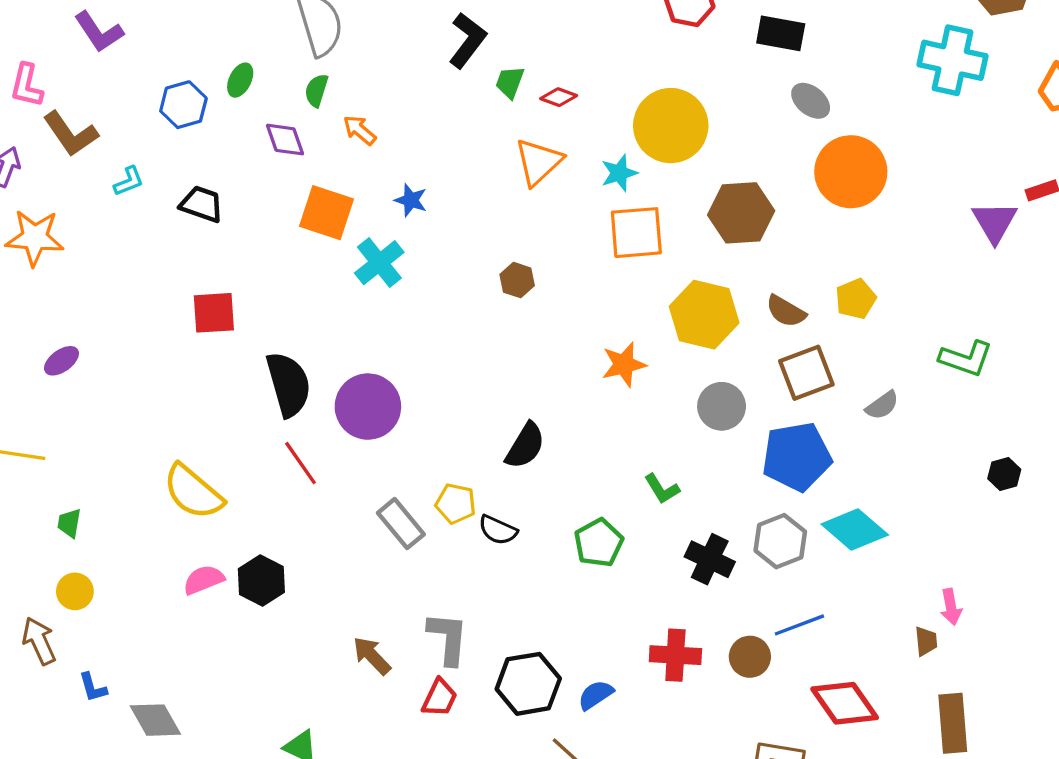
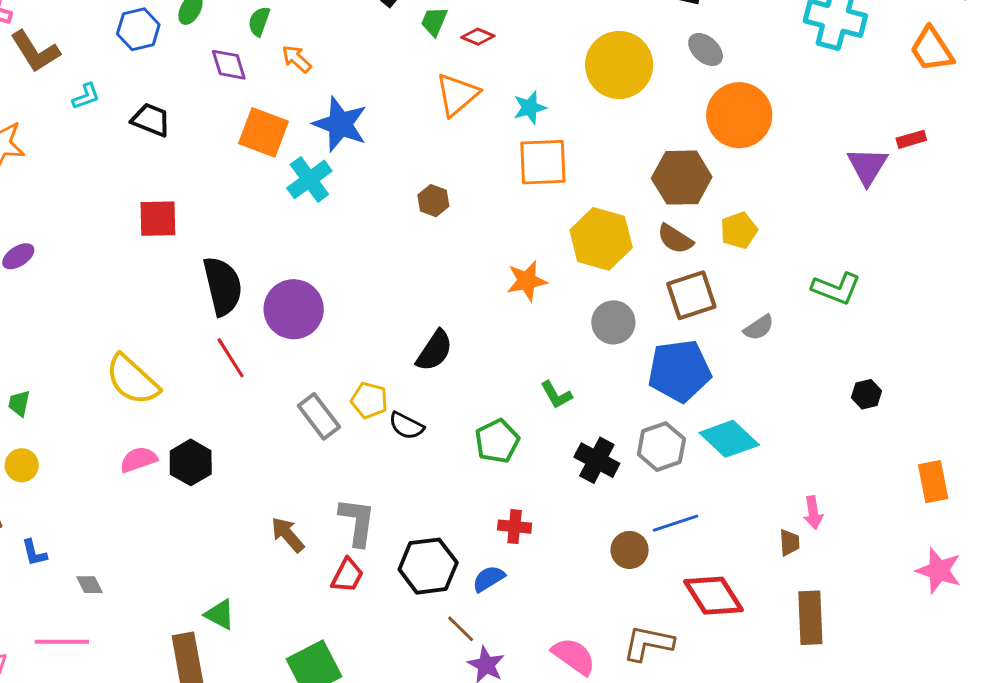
yellow circle: (671, 126) -> (619, 65), moved
blue star: (411, 200) -> (340, 124), size x1.8
brown hexagon: (741, 213) -> (682, 178), moved
red cross: (675, 655) -> (515, 527), moved, size x0.7
gray diamond: (155, 720) -> (90, 585), size x0.6

